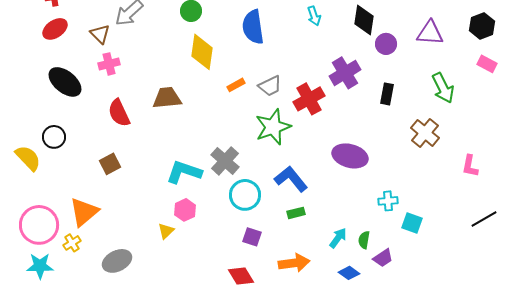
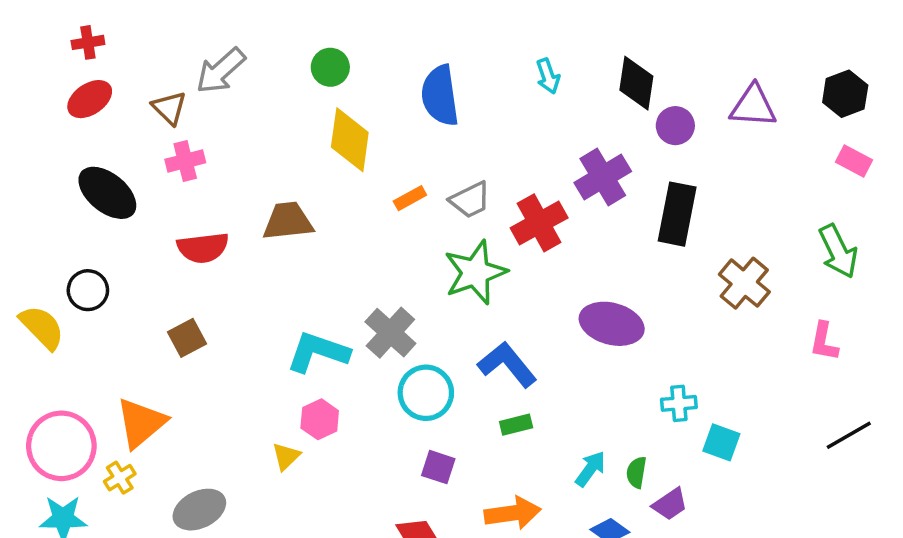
green arrow: (443, 88) -> (838, 251), moved
black rectangle: (387, 94) -> (677, 214), size x1.6
red semicircle: (119, 113) -> (203, 248), turned -72

